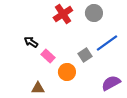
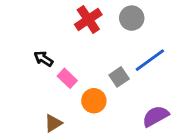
brown triangle: (38, 88) -> (53, 123), turned -32

